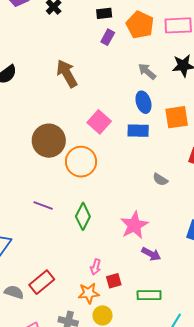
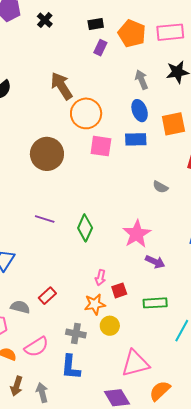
gray arrow: (147, 71) -> (142, 80), turned 30
pink square: (99, 122) -> (101, 146), moved, turned -30
orange circle: (81, 162) -> (86, 113), moved
red rectangle: (42, 282) -> (47, 296), size x0.7

